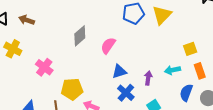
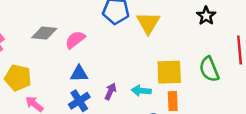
yellow triangle: (162, 15) -> (148, 23), turned -30
gray diamond: (80, 36) -> (44, 33), moved, turned 30
yellow square: (190, 49) -> (169, 72), size x1.6

